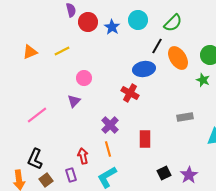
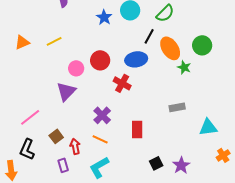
red circle: (88, 22) -> (100, 60), moved
green star: (203, 80) -> (184, 67), moved
purple triangle: (74, 101) -> (66, 91), size x1.5
pink line: (37, 115) -> (30, 117), moved
orange line: (108, 149) -> (100, 139), turned -49
brown square: (46, 180) -> (56, 136), moved

